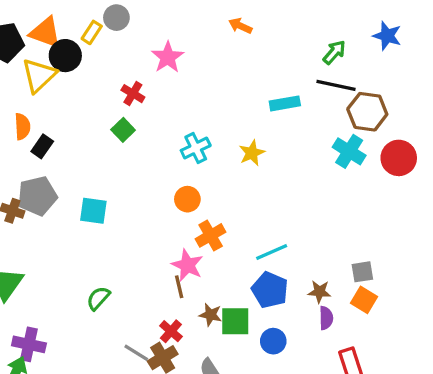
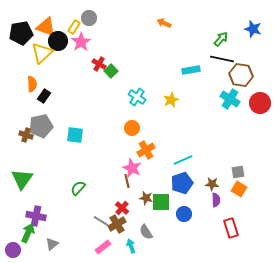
pink star: (168, 57) -> (81, 42), moved
green square: (123, 130) -> (111, 71), moved
cyan cross: (196, 148) -> (137, 97), turned -30
blue pentagon: (270, 290) -> (182, 183), turned 30

